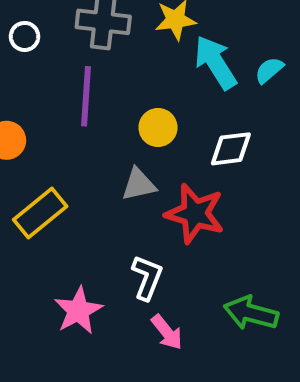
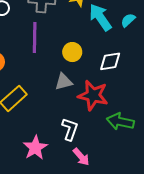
green arrow: (251, 313) -> (120, 122), moved

